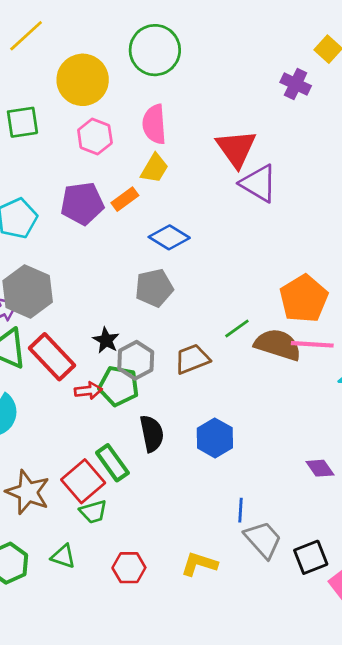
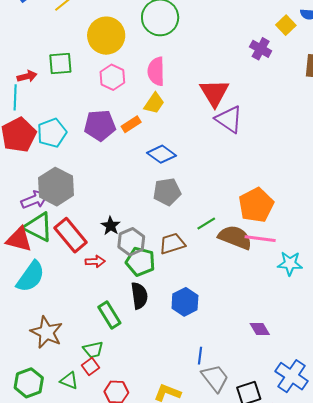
gray pentagon: (154, 288) -> (167, 192), moved
green pentagon: (119, 386) -> (140, 262), moved
red square: (83, 481) -> (91, 367), moved, size x0.6

